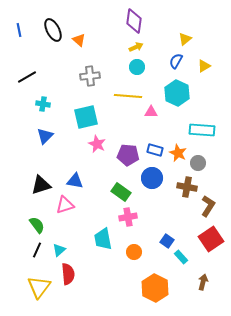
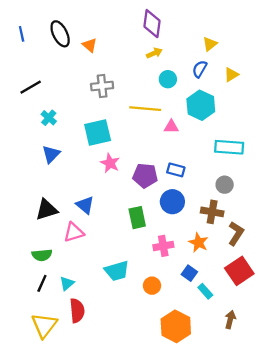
cyan circle: (137, 67) -> (168, 79), moved
cyan cross: (43, 104) -> (49, 118), turned 32
orange star: (178, 153) -> (198, 243), moved
blue triangle: (75, 181) -> (85, 205), turned 30
green rectangle: (121, 192) -> (137, 218), turned 42
pink cross: (128, 217) -> (163, 246), moved
green semicircle: (37, 225) -> (42, 255), turned 120
cyan trapezoid: (103, 239) -> (117, 271), turned -95

